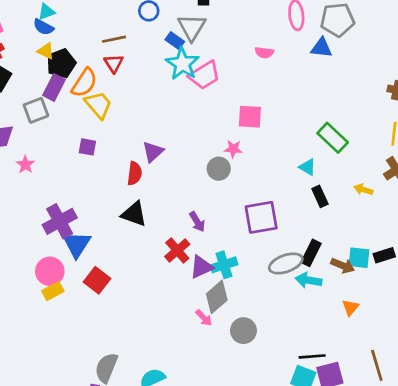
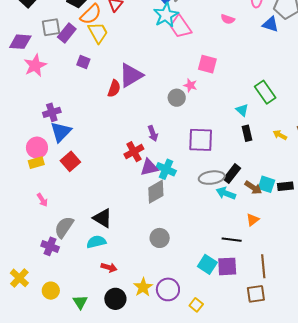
pink trapezoid: (204, 75) -> (180, 27), turned 75
purple rectangle: (54, 87) -> (67, 33), moved
purple triangle: (153, 152) -> (131, 75), size x1.5
pink star: (25, 165) -> (35, 65), size x1.6
black triangle: (134, 214) -> (103, 218), moved
purple cross: (60, 221) -> (52, 112), size x0.7
cyan cross: (224, 265) -> (166, 169), turned 30
pink arrow: (204, 318) -> (42, 200), moved
gray circle: (243, 331) -> (160, 238), moved
black line: (312, 356) -> (232, 240), moved

